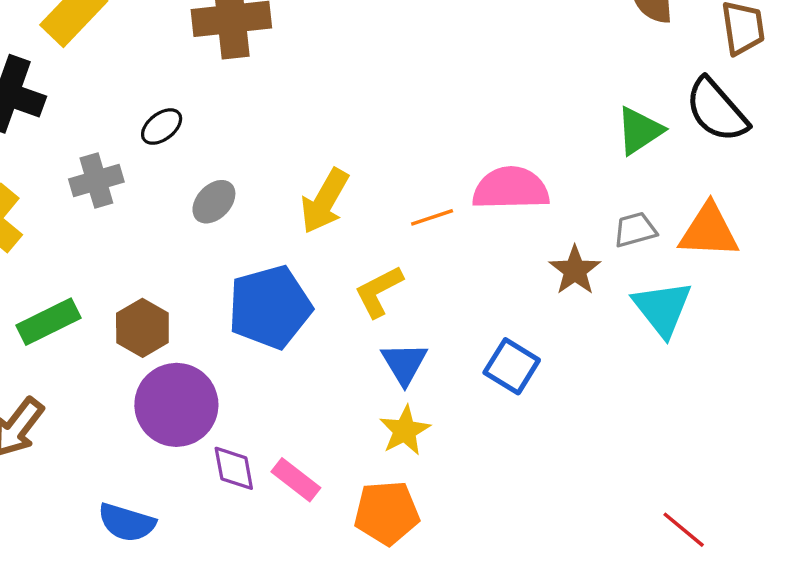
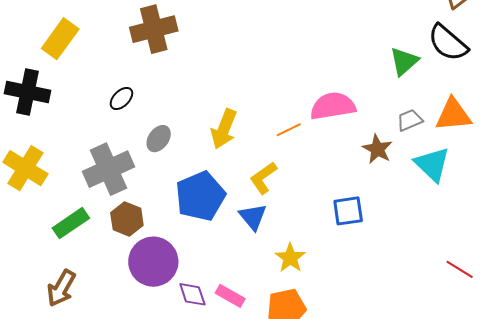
gray cross: (96, 181) -> (108, 169), moved, size x1.6
blue triangle: (404, 363) -> (253, 217), moved
blue square: (512, 366) -> (348, 211), turned -32
red line: (684, 530) -> (460, 269), moved

